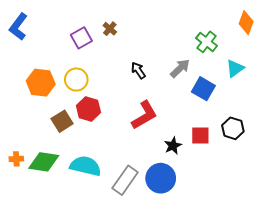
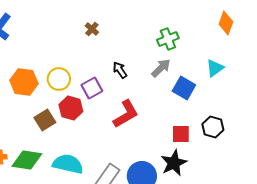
purple square: (81, 38) -> (92, 88), moved
green cross: (206, 42) -> (168, 39), moved, turned 30
black star: (173, 146) -> (174, 163), moved, size x1.5

